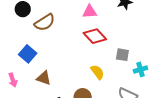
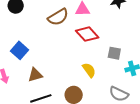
brown semicircle: (45, 22) -> (58, 17), moved
brown triangle: (44, 78) -> (35, 75), turned -35

